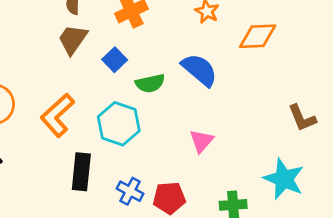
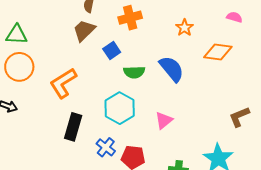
brown L-shape: (302, 118) -> (239, 117), turned 80
cyan hexagon: (119, 124) -> (120, 108), moved

